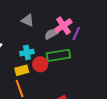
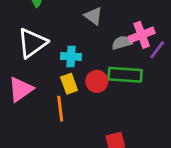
cyan cross: (27, 53) -> (71, 56), moved
yellow rectangle: (22, 70) -> (69, 84), turned 72

